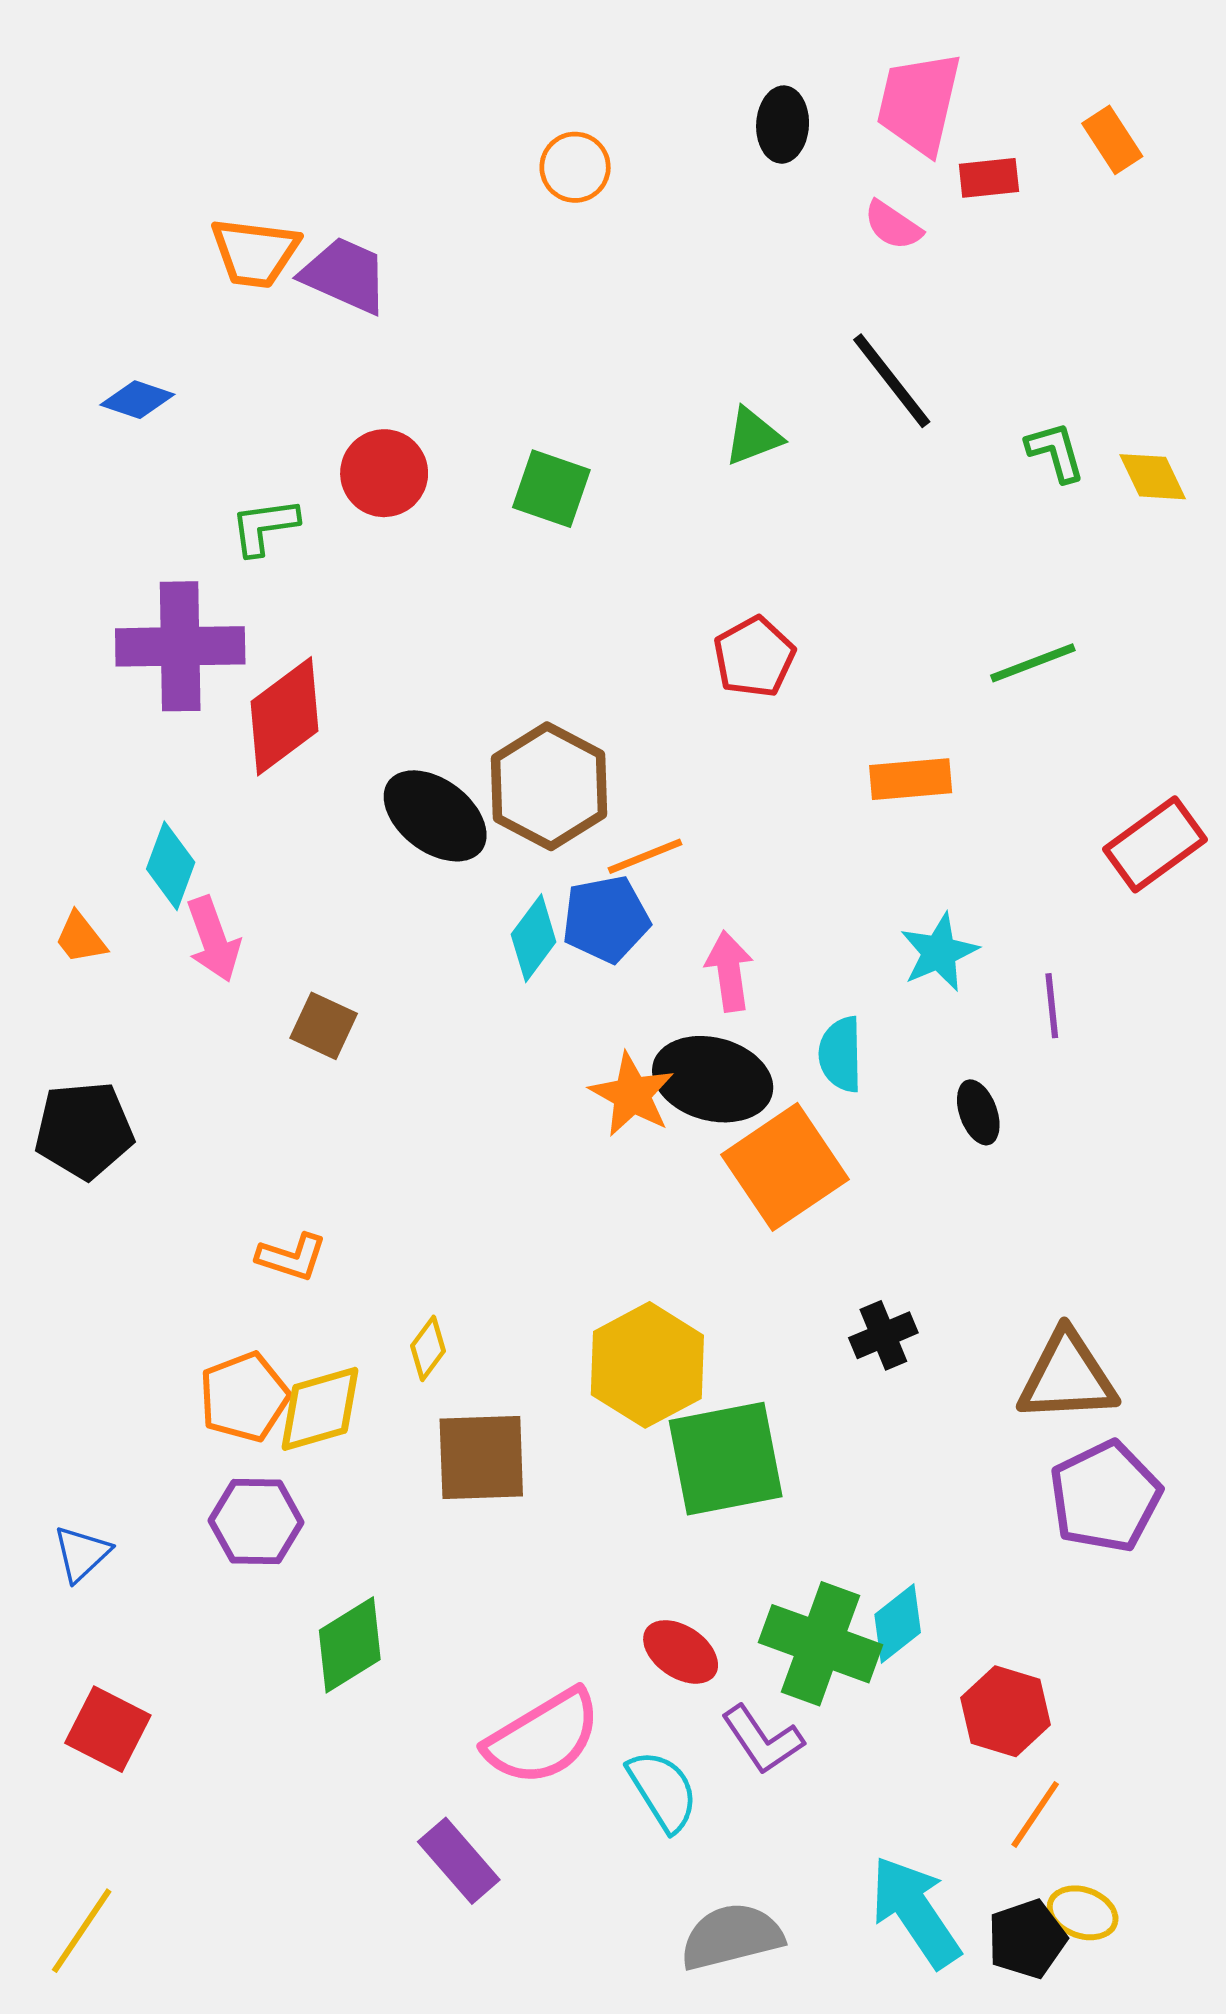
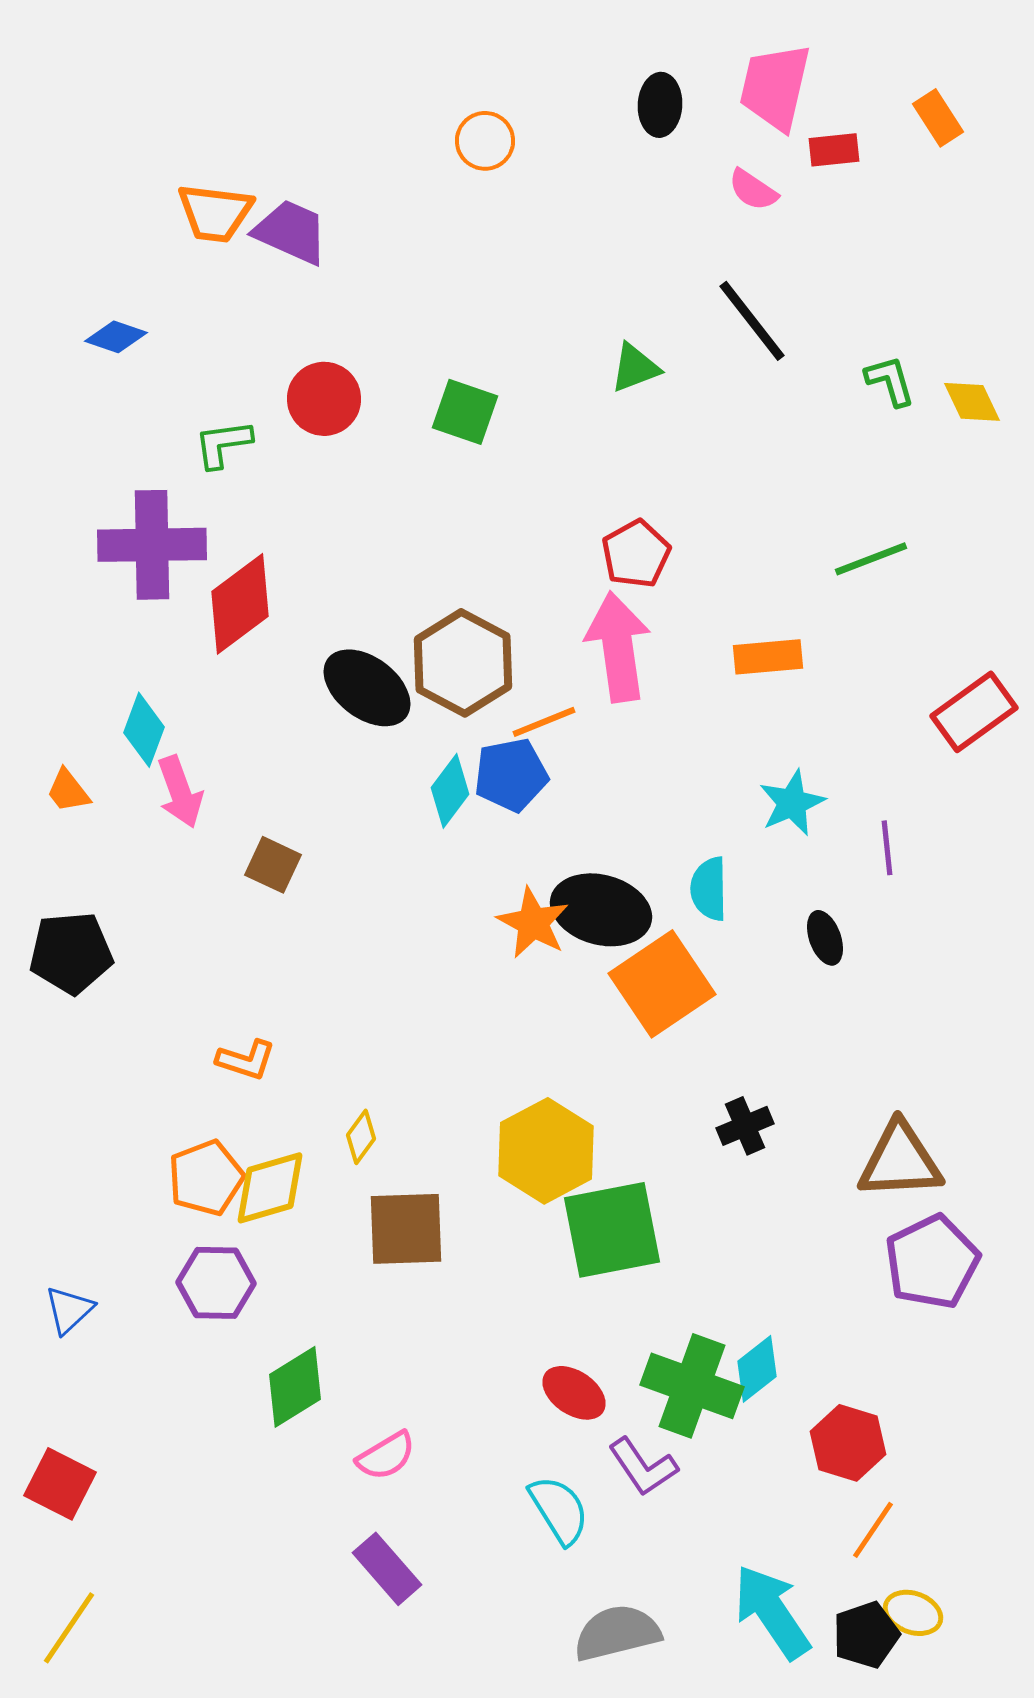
pink arrow: (729, 971) -> (618, 647), moved, size x1.6
red square: (108, 1729) -> (60, 1484), moved
pink semicircle: (543, 1737) -> (386, 1456), moved, size x0.6

